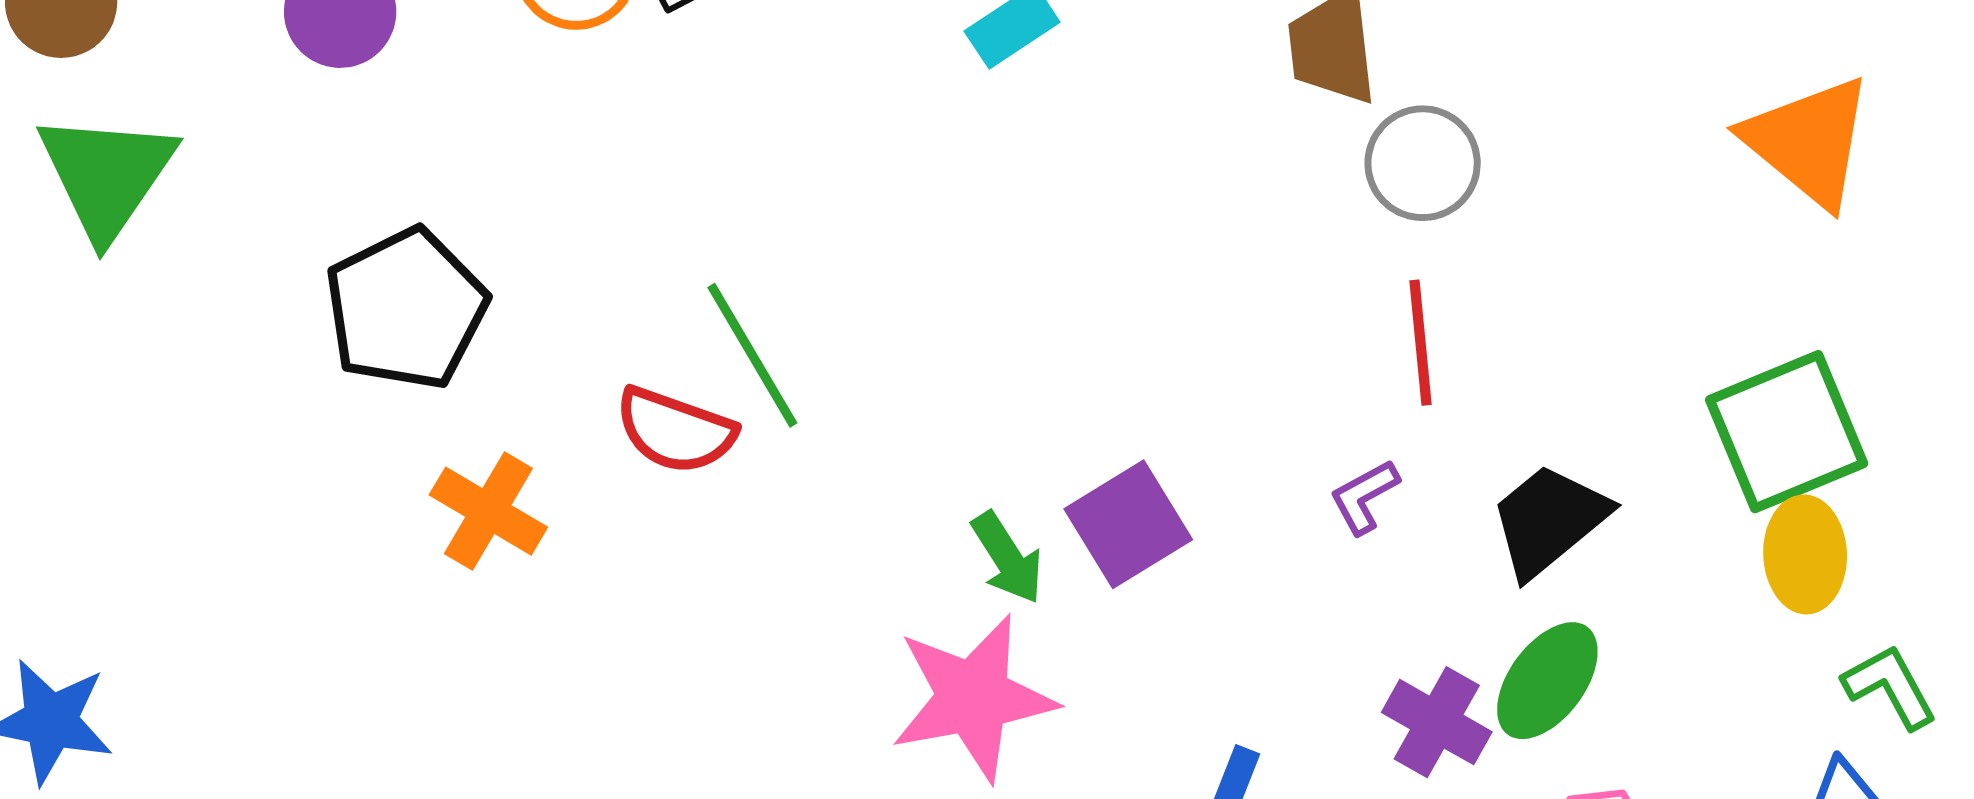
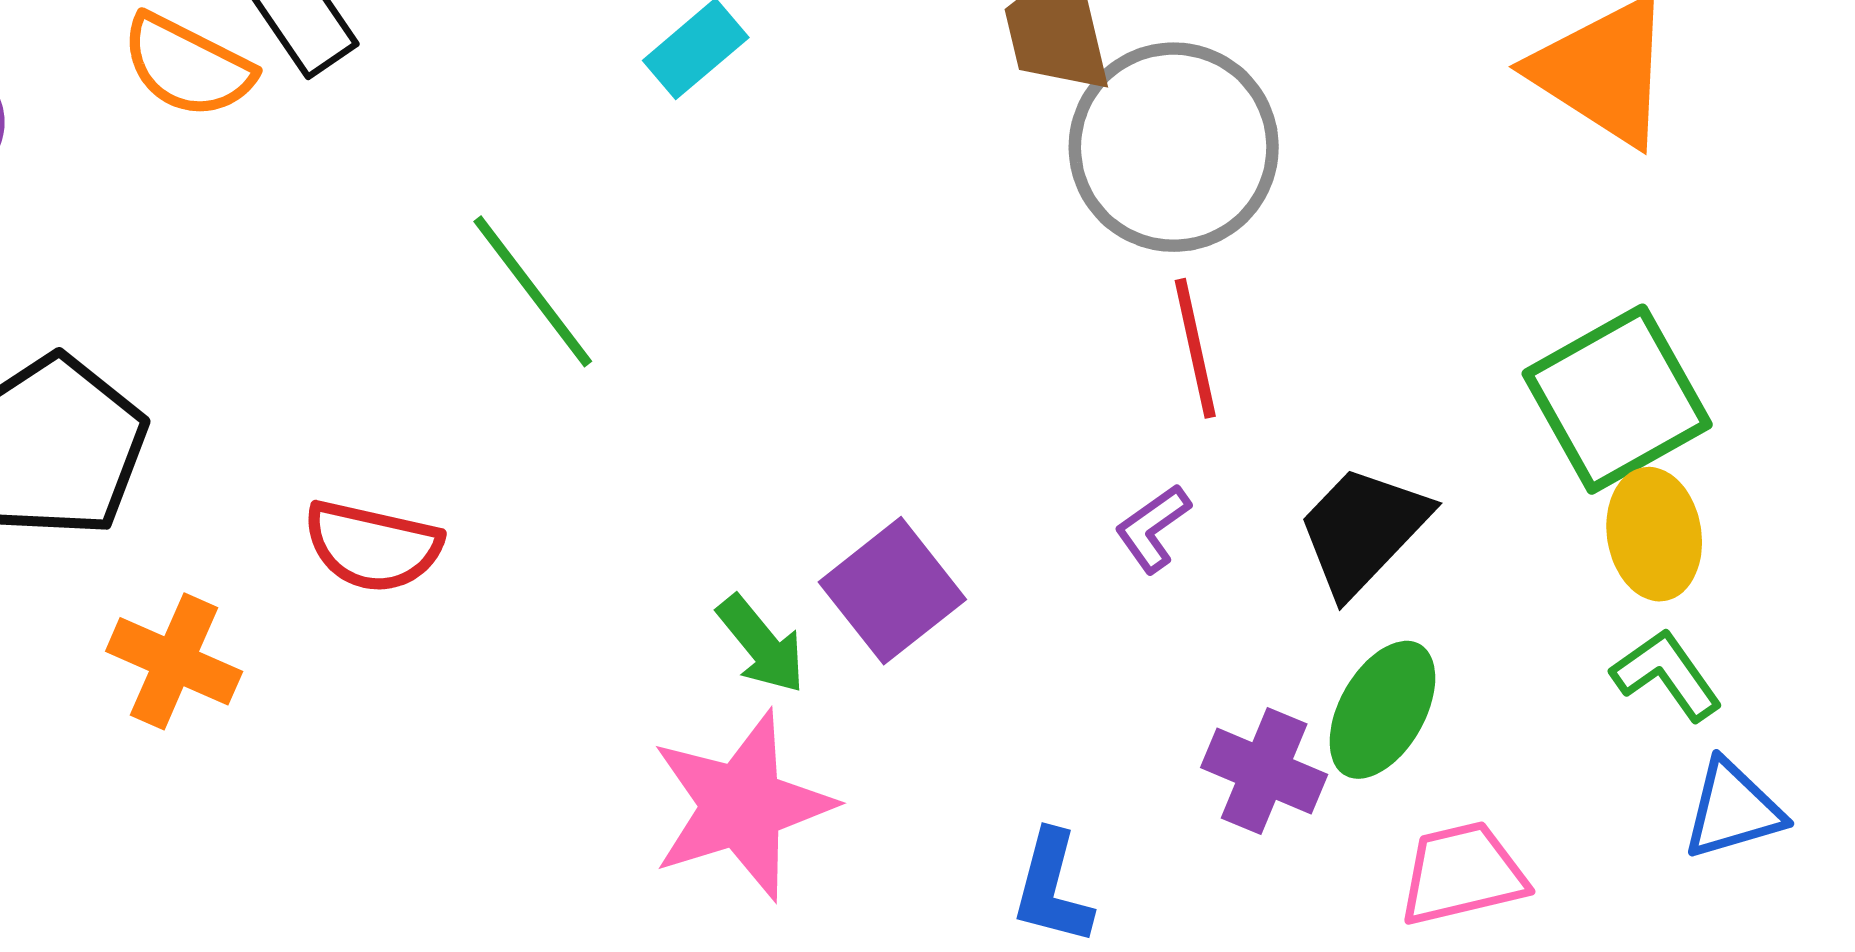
gray circle: (1423, 163) -> (1174, 147), size x1.6
green line: (752, 355) -> (533, 291), moved
green L-shape: (1890, 687) -> (1667, 675), moved

